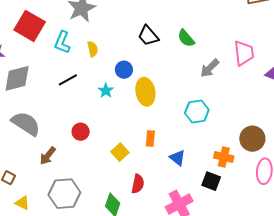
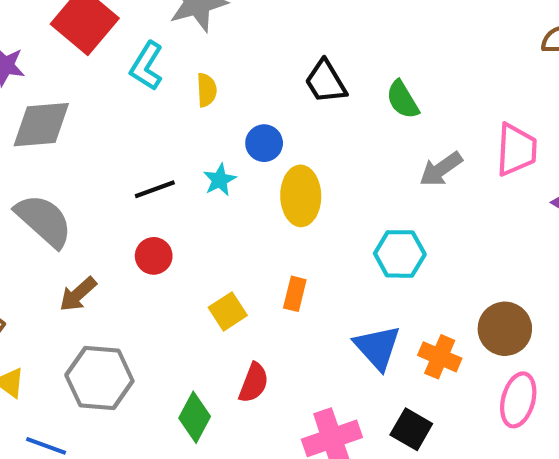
black line: (68, 80) -> (155, 189), moved
blue triangle: (177, 158) -> (377, 347), moved, size x1.4
black square: (211, 181) -> (411, 429), moved

